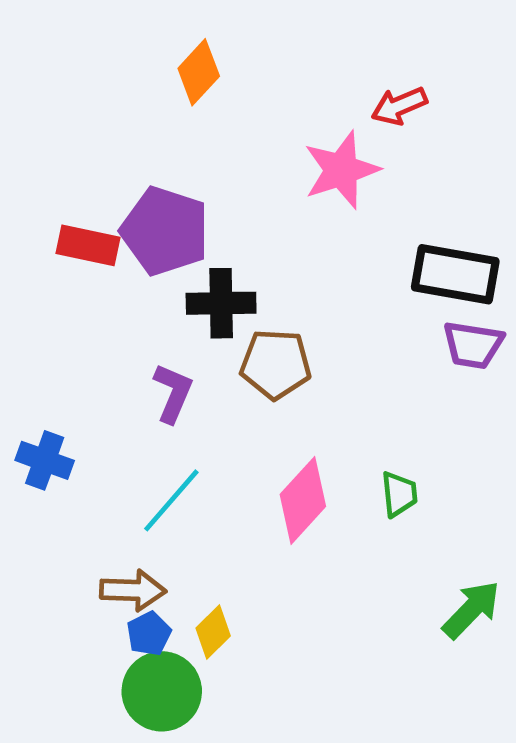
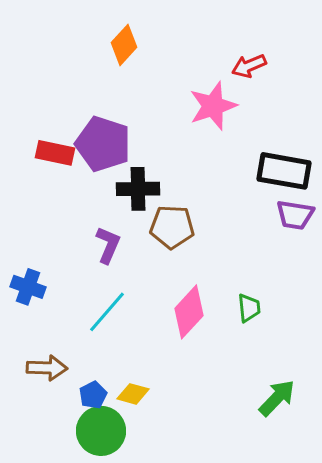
brown arrow: (133, 590) -> (47, 368), moved
green arrow: (471, 610) -> (277, 398), moved
yellow diamond: (213, 632) -> (133, 394), turned 60

